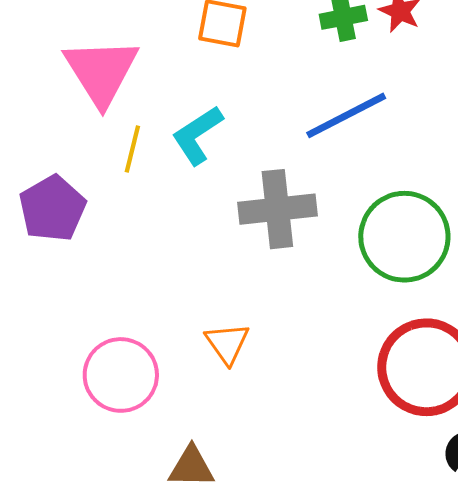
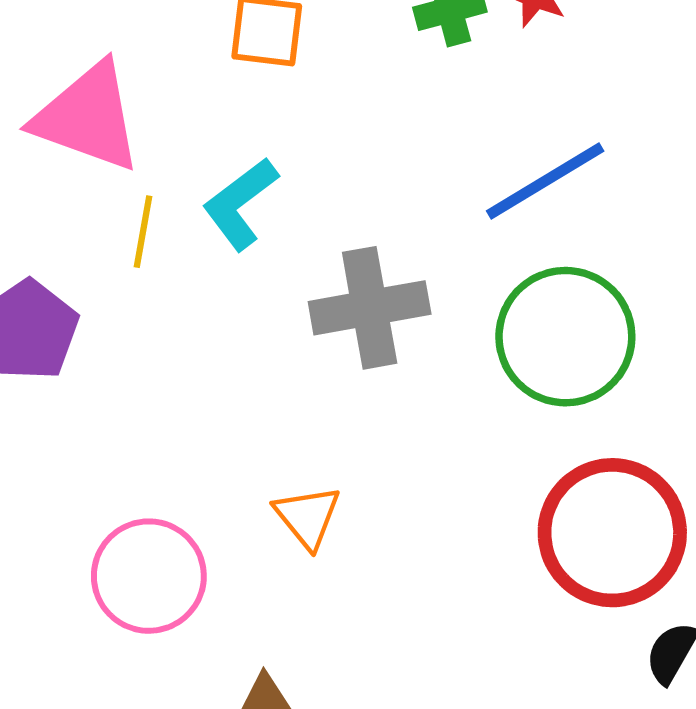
pink triangle: (101, 72) -> (88, 117), turned -34
blue line: (346, 115) -> (545, 181), moved

